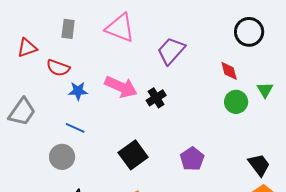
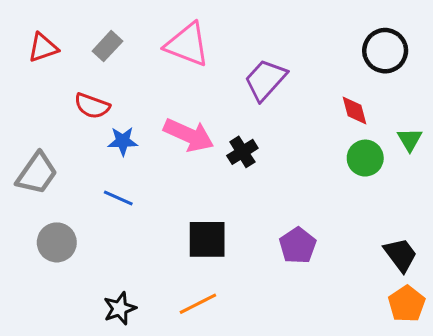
gray rectangle: (68, 29) -> (107, 46), turned 36
red triangle: (27, 48) -> (43, 48), moved
black square: (133, 155) -> (207, 239), turned 36
gray circle: (62, 157) -> (57, 242), moved

